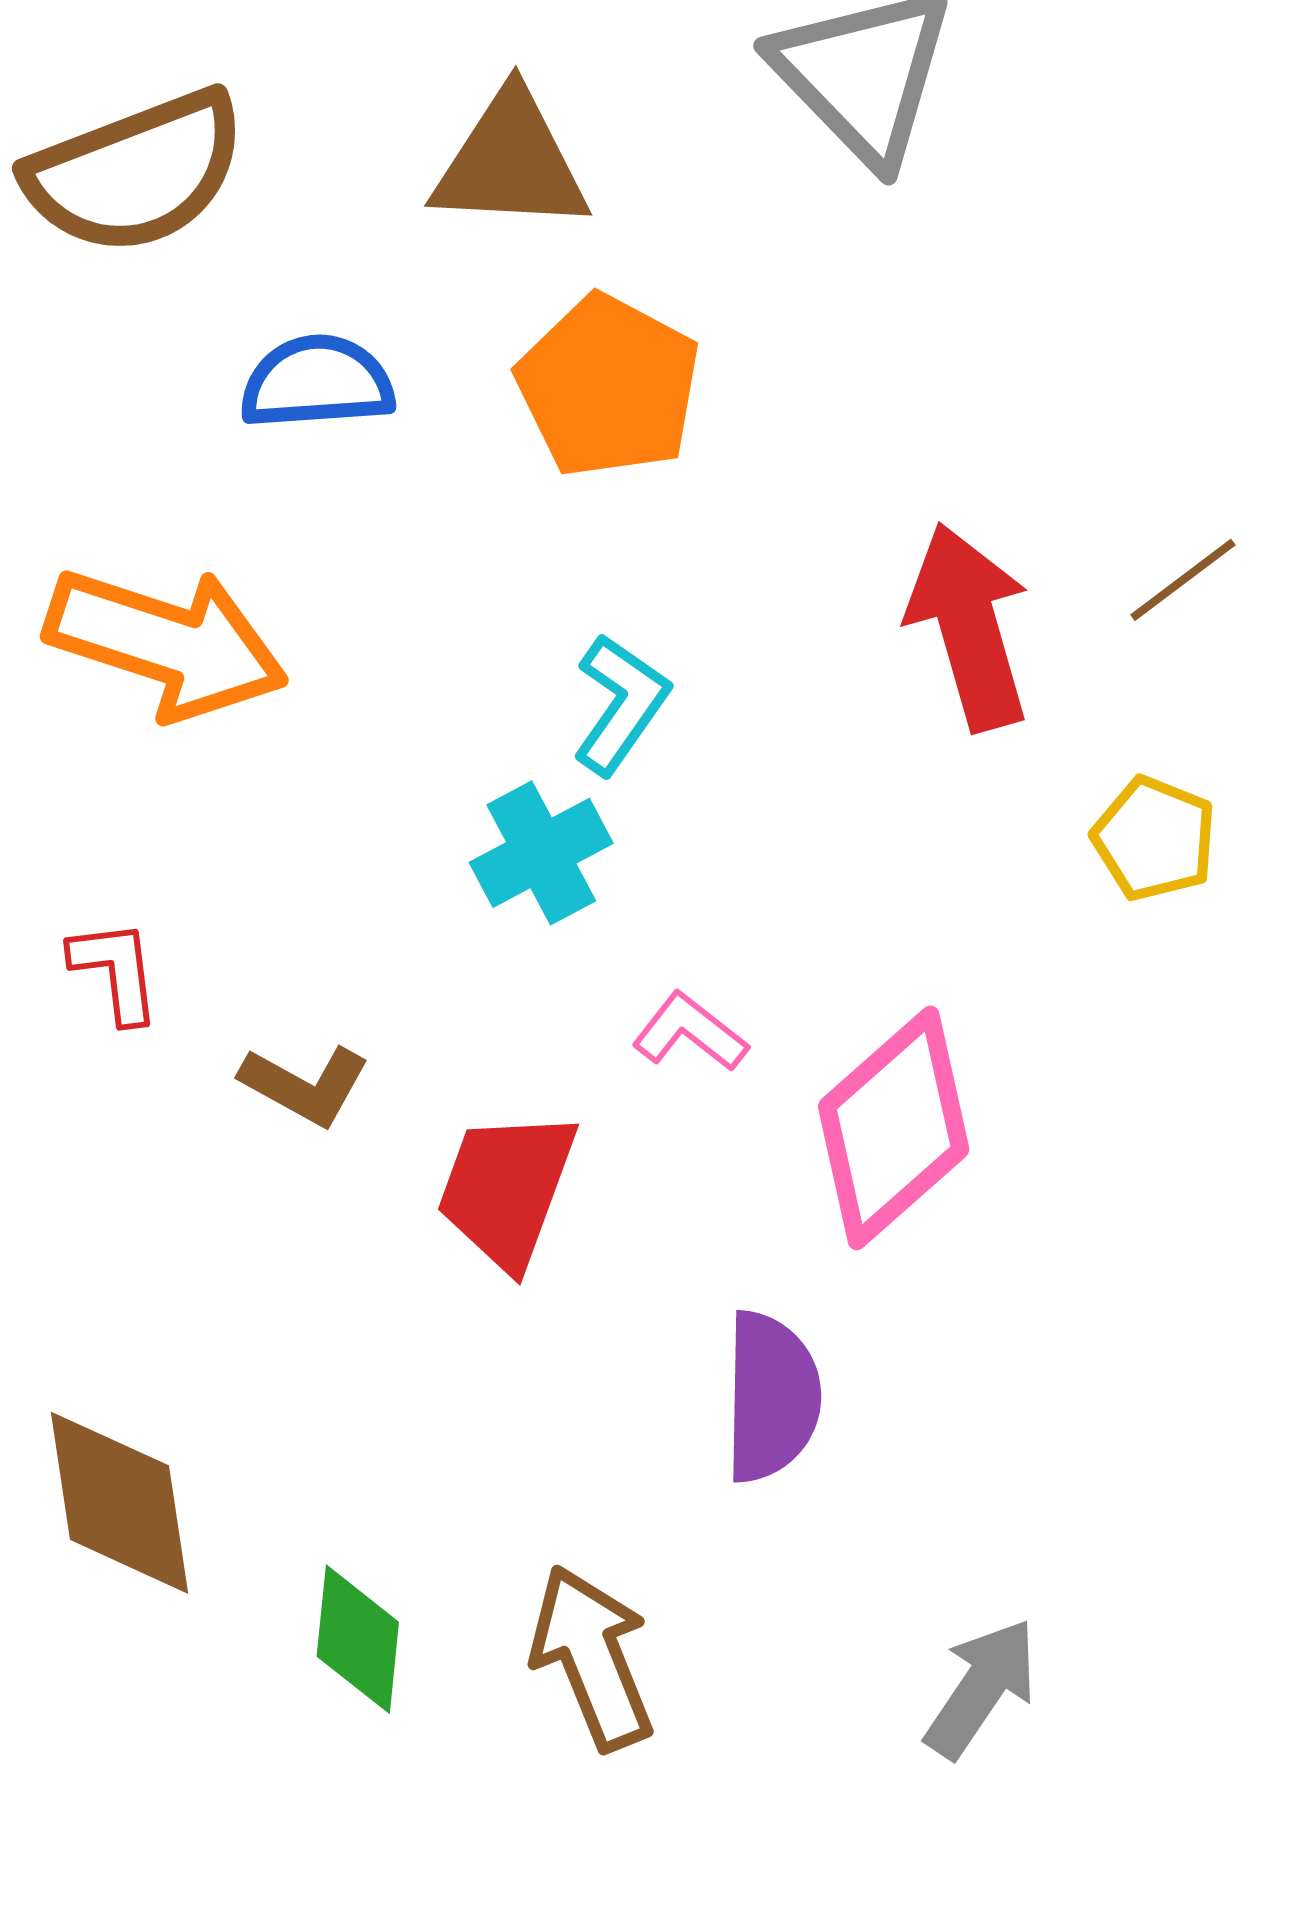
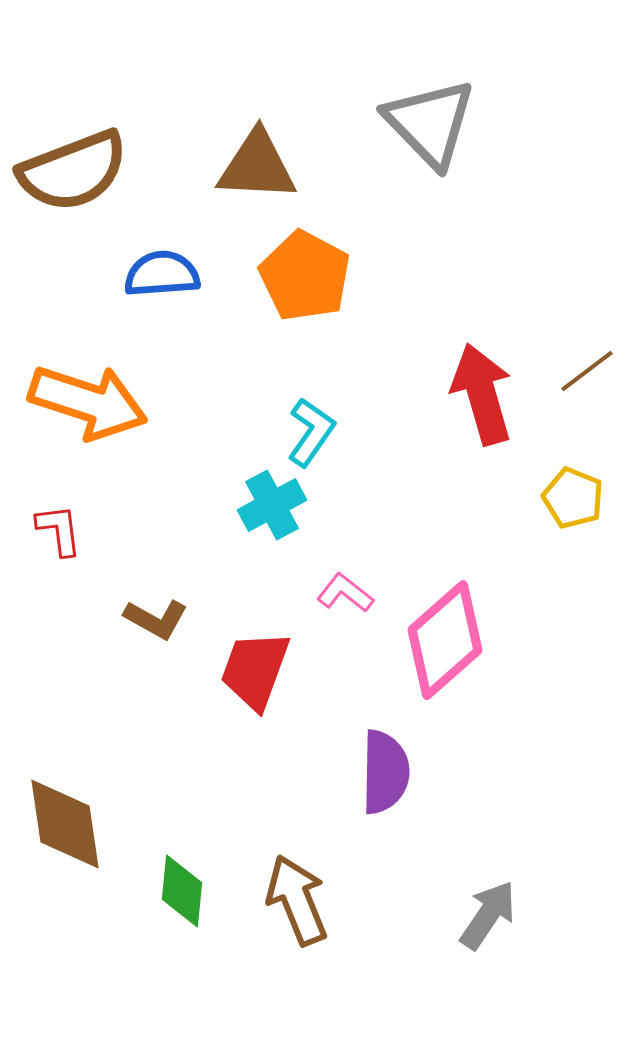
red L-shape: (115, 971) -> (59, 530), moved

